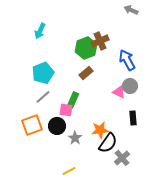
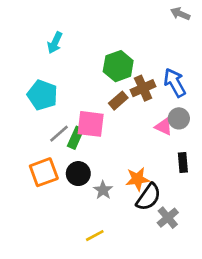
brown cross: (100, 41) -> (143, 88), moved
cyan pentagon: (43, 73) -> (42, 95), moved, turned -30
green rectangle: (73, 100) -> (76, 138), moved
pink square: (66, 110) -> (91, 124), moved, size x1.5

